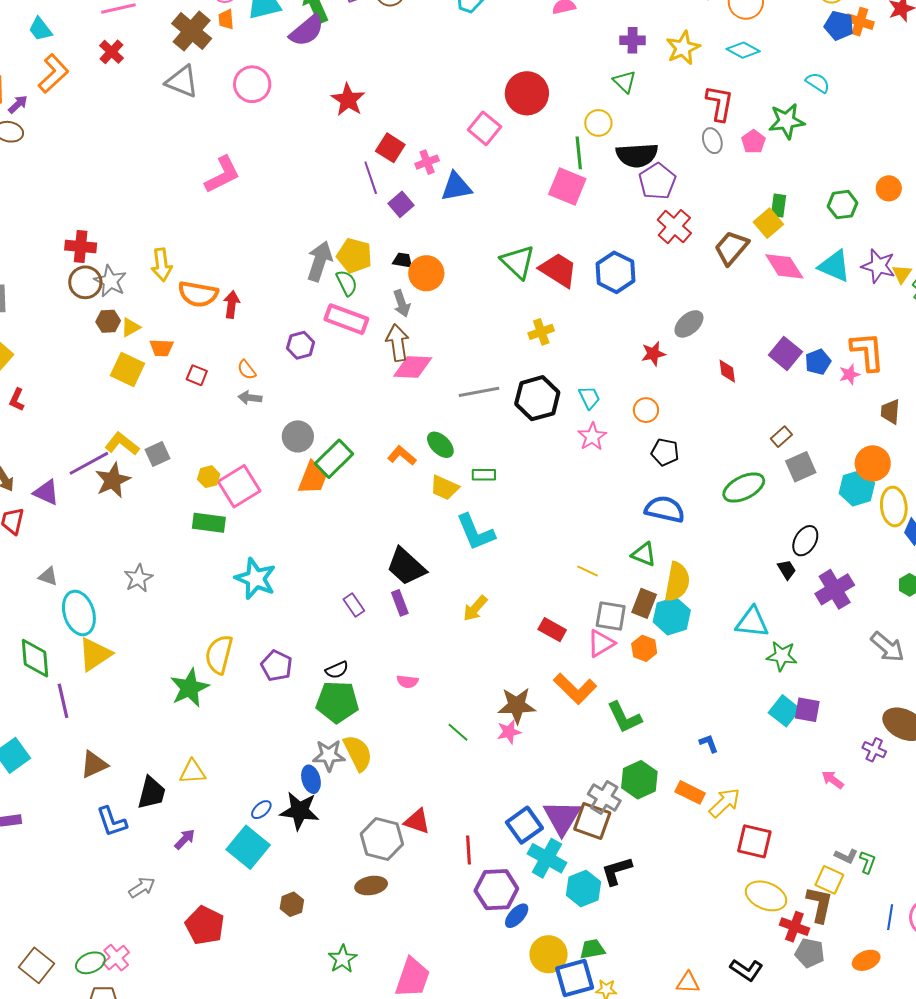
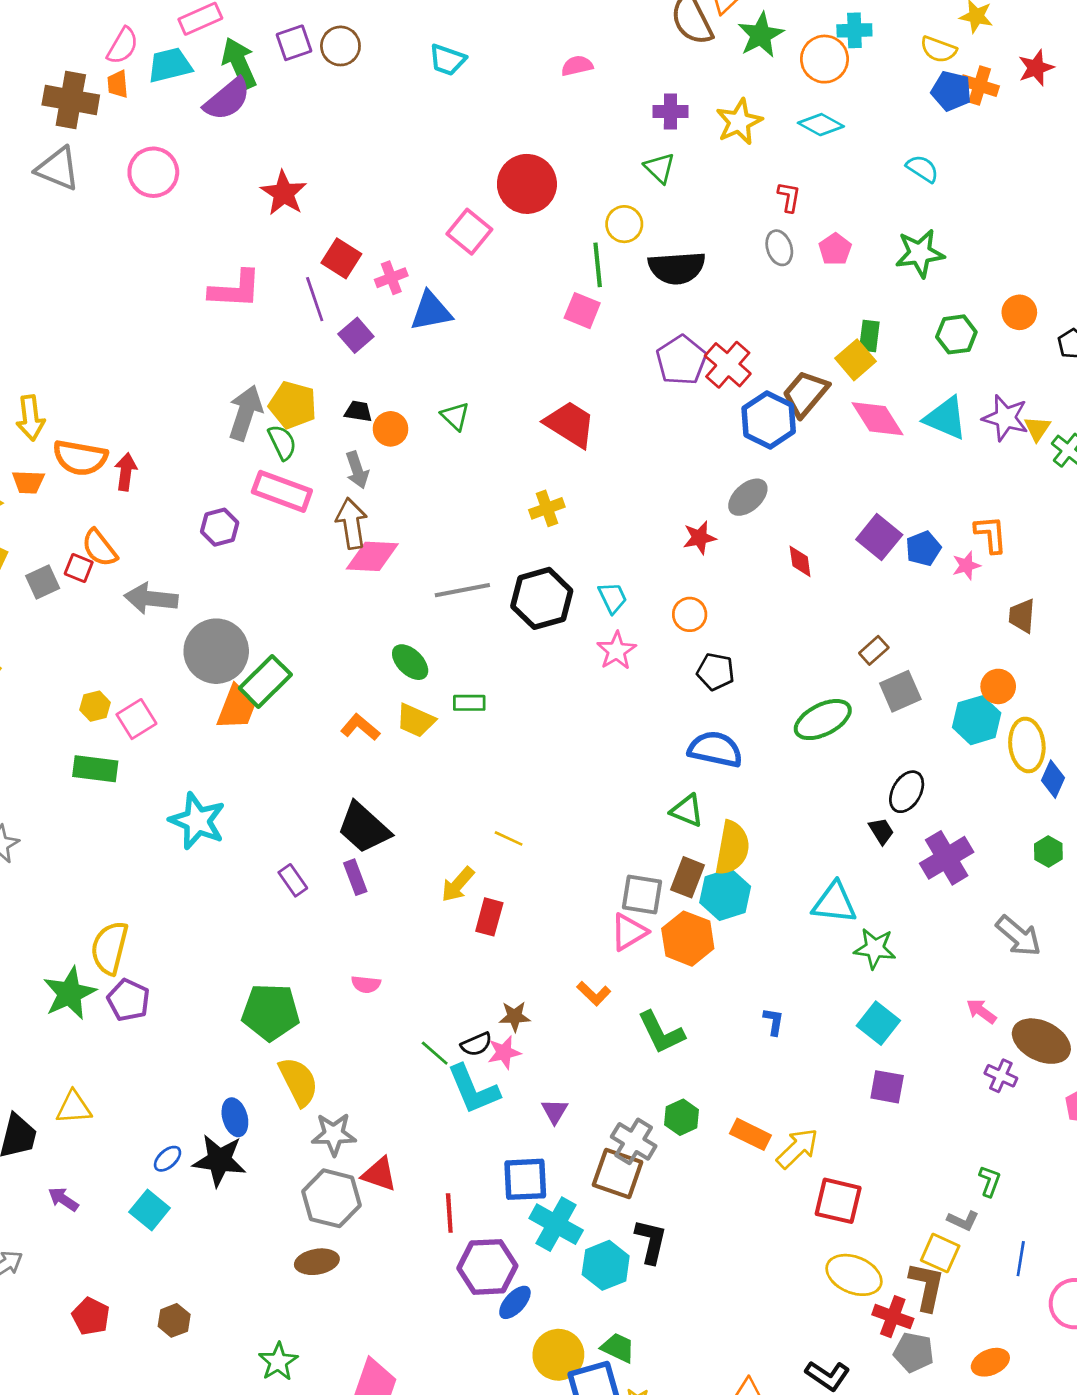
brown cross: (192, 31) -> (71, 100), turned -30
red L-shape: (720, 103) -> (789, 197), size x0.6
green star: (787, 121) -> (920, 253), moved
pink L-shape: (222, 175) -> (235, 289), moved, turned 30
purple pentagon: (657, 181) -> (681, 360), moved
pink square: (567, 187) -> (582, 311), size x0.7
green triangle: (518, 262) -> (455, 416), moved, size x0.6
blue hexagon: (615, 272) -> (769, 420), moved
orange circle: (426, 273) -> (391, 429), size x0.7
orange trapezoid: (162, 348) -> (28, 482), moved
orange L-shape: (867, 352) -> (991, 534), size x0.7
orange semicircle: (247, 370) -> (100, 548), moved, size x1.4
gray arrow: (250, 398) -> (151, 599), size x1.6
gray circle: (298, 436) -> (216, 651), size x1.5
gray square: (158, 454) -> (43, 582), moved
orange L-shape: (402, 456) -> (360, 727), moved
orange circle: (873, 463) -> (998, 686), size x0.7
pink square: (239, 486) -> (136, 719), size x0.7
cyan L-shape: (476, 532) -> (473, 1089), moved
yellow line: (587, 571) -> (509, 838), moved
cyan star: (255, 579) -> (197, 821), moved
red rectangle: (552, 630) -> (489, 917), moved, turned 76
orange hexagon: (644, 648) -> (688, 939), size x1.5
purple pentagon: (277, 666) -> (128, 1000), moved
black semicircle: (337, 670) -> (476, 1044), moved
orange L-shape: (575, 689) -> (594, 994), size x0.6
brown star: (517, 705) -> (515, 1016), size x0.6
purple square: (807, 710) -> (887, 1087), moved
blue L-shape: (709, 743) -> (774, 1022), moved, turned 30
gray star: (329, 755) -> (334, 1134), moved
green hexagon: (639, 780) -> (682, 1117), size x0.7
pink arrow: (833, 780) -> (981, 1011), moved
purple triangle: (562, 817) -> (555, 1111), moved, size x0.5
blue square: (524, 825) -> (525, 1179), turned 33
purple arrow: (185, 839) -> (63, 1199), turned -100
cyan square: (248, 847) -> (150, 1210), size x0.7
green L-shape: (868, 862) -> (990, 1181), moved
black L-shape: (617, 871) -> (651, 1241), turned 120
brown hexagon: (292, 904) -> (174, 1320), moved
blue line: (890, 917) -> (1021, 1259), moved
red pentagon: (205, 925) -> (91, 1316), size x0.7
green trapezoid: (592, 949) -> (618, 1348), turned 36

